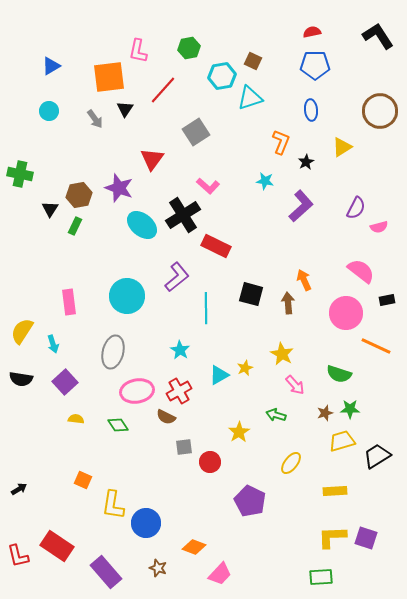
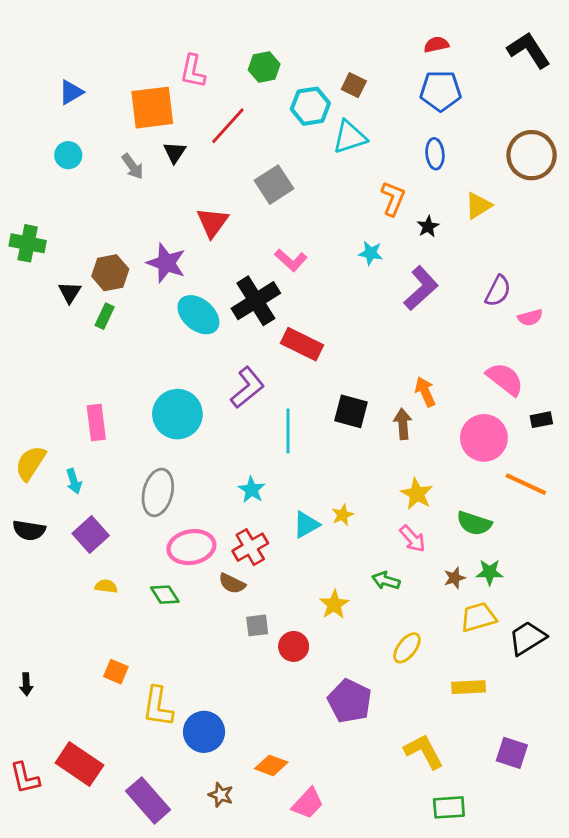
yellow star: (282, 354) -> (417, 494), moved
black arrow: (19, 489) -> (26, 684), turned 119
yellow L-shape: (332, 537) -> (424, 751), moved, turned 64

